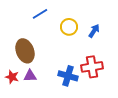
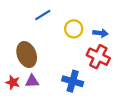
blue arrow: (94, 31) -> (100, 33), turned 64
red cross: (92, 67) -> (98, 57), moved, turned 35

